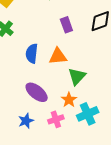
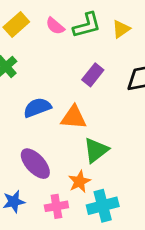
purple rectangle: (66, 25) -> (93, 75), turned 49
blue semicircle: (32, 53) -> (37, 108), turned 54

